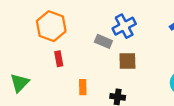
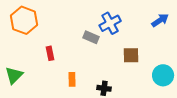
orange hexagon: (51, 26) -> (24, 20), moved
brown square: (127, 61) -> (131, 55), moved

